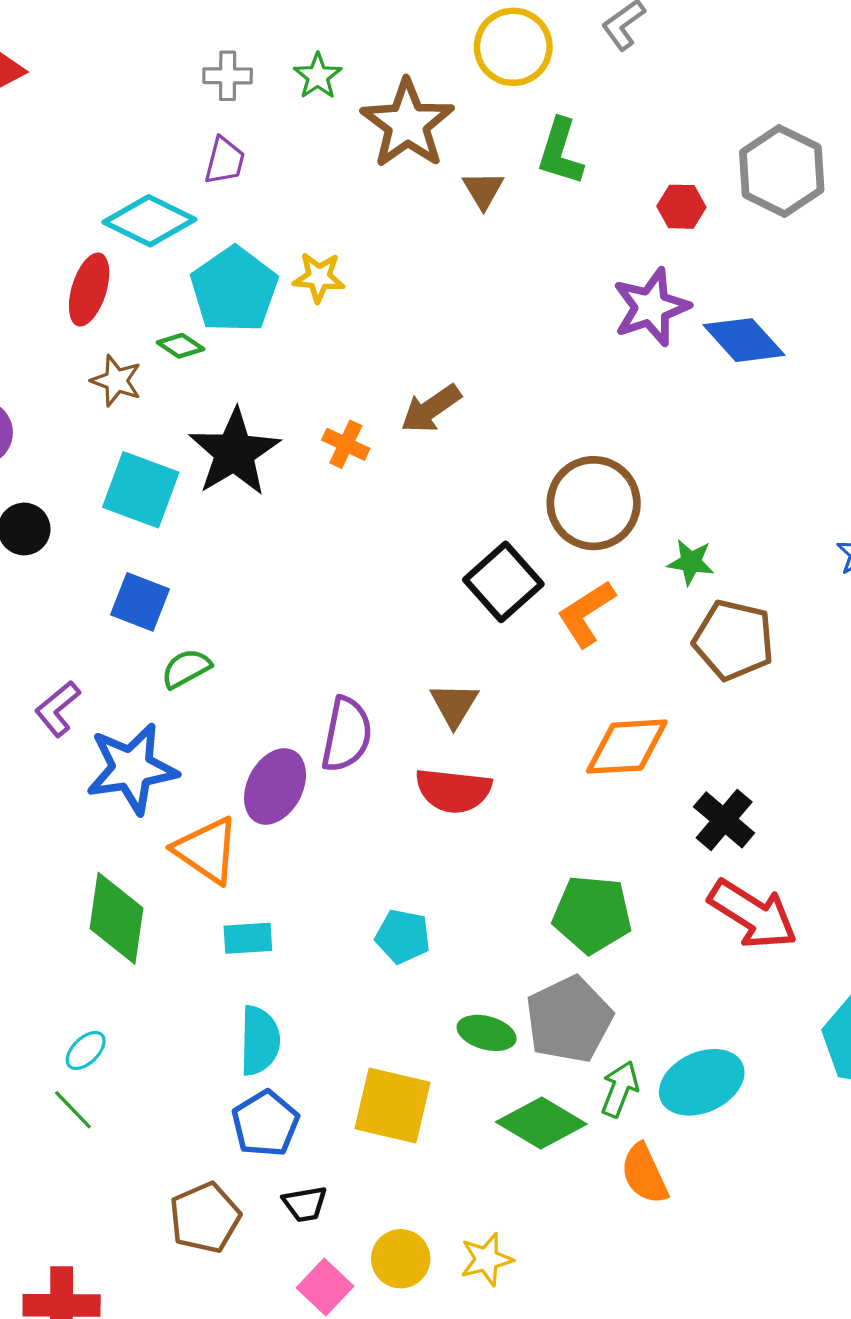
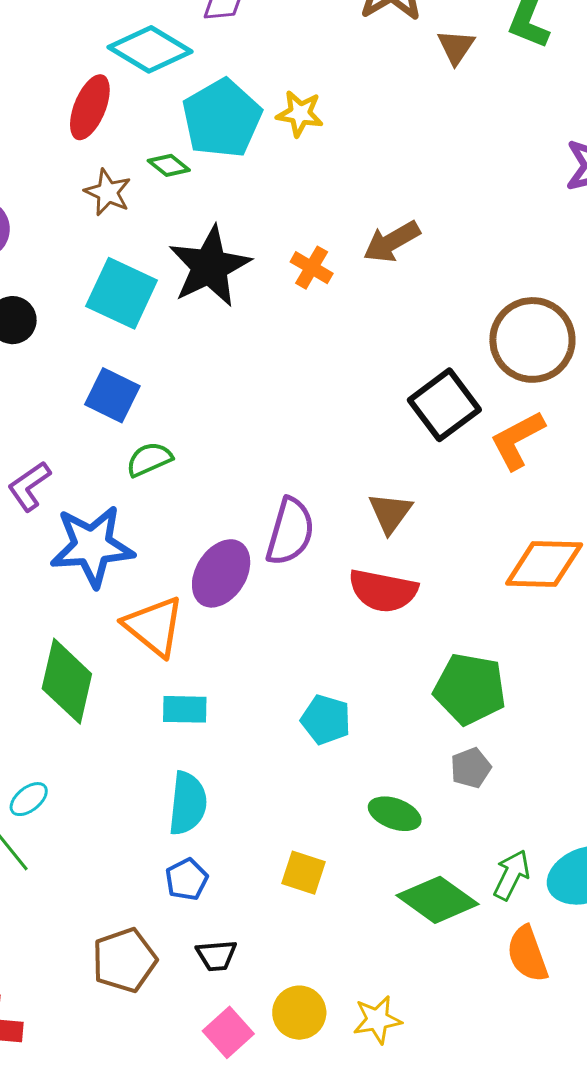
green pentagon: (592, 914) -> (470, 689), moved
gray pentagon: (569, 1020) -> (471, 768), moved, size x0.5
yellow square: (392, 1106) -> (304, 873), size x0.6
blue pentagon: (265, 1124) -> (187, 879), size x0.7

